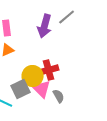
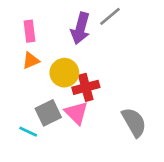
yellow circle: (33, 76) -> (64, 73), moved
gray semicircle: (59, 96) -> (134, 122), moved, size x1.6

